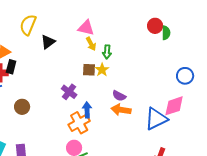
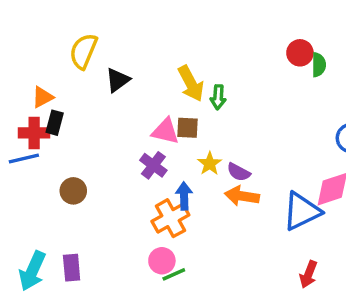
pink triangle: (86, 28) -> (165, 131), moved
yellow arrow: (91, 44) -> (191, 84), size x1.5
yellow star: (102, 70) -> (210, 164), moved

